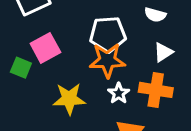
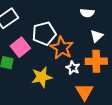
white pentagon: (108, 34) -> (44, 34), moved
orange star: (107, 60) -> (62, 48), turned -30

